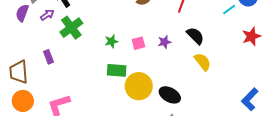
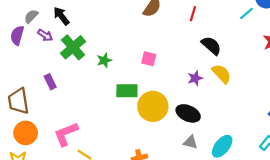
purple arrow: (47, 15) -> (45, 35), turned 72
green star: (111, 41) -> (104, 60), moved
purple star: (164, 42) -> (195, 78), moved
pink square: (138, 43) -> (149, 59), turned 32

